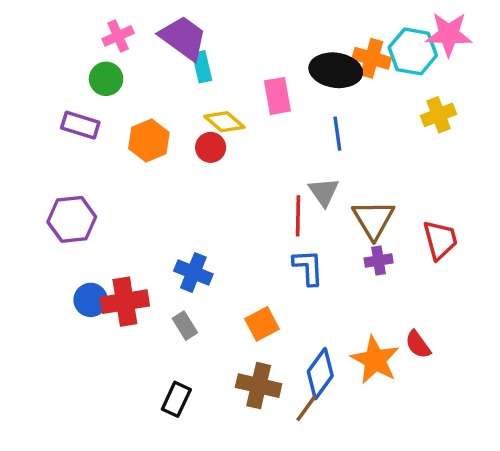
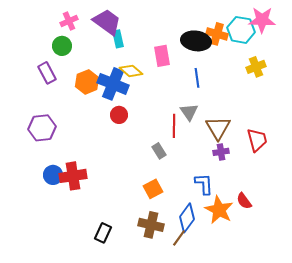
purple rectangle: (80, 125) -> (47, 73), turned 45
red circle: (211, 147) -> (119, 115), moved
blue L-shape: (308, 267) -> (204, 184), moved
blue cross: (193, 272) -> (113, 84), moved, size x1.4
gray rectangle: (185, 326) -> (159, 151), moved

